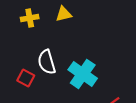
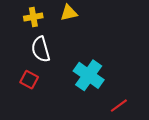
white semicircle: (47, 62) -> (41, 49), moved

